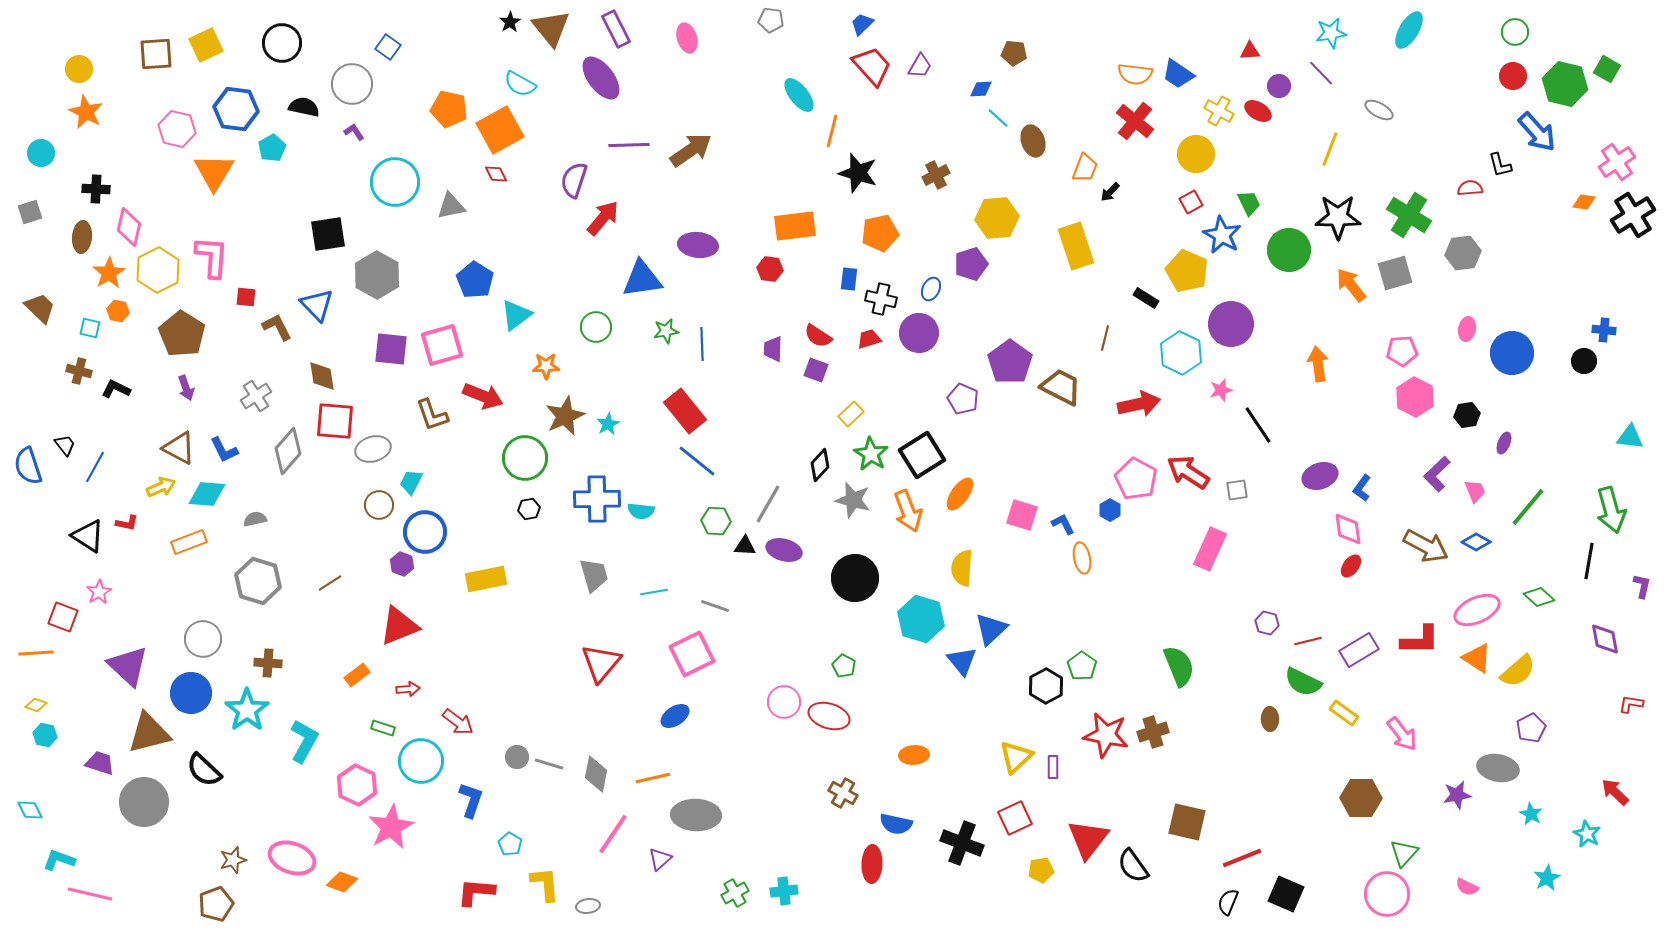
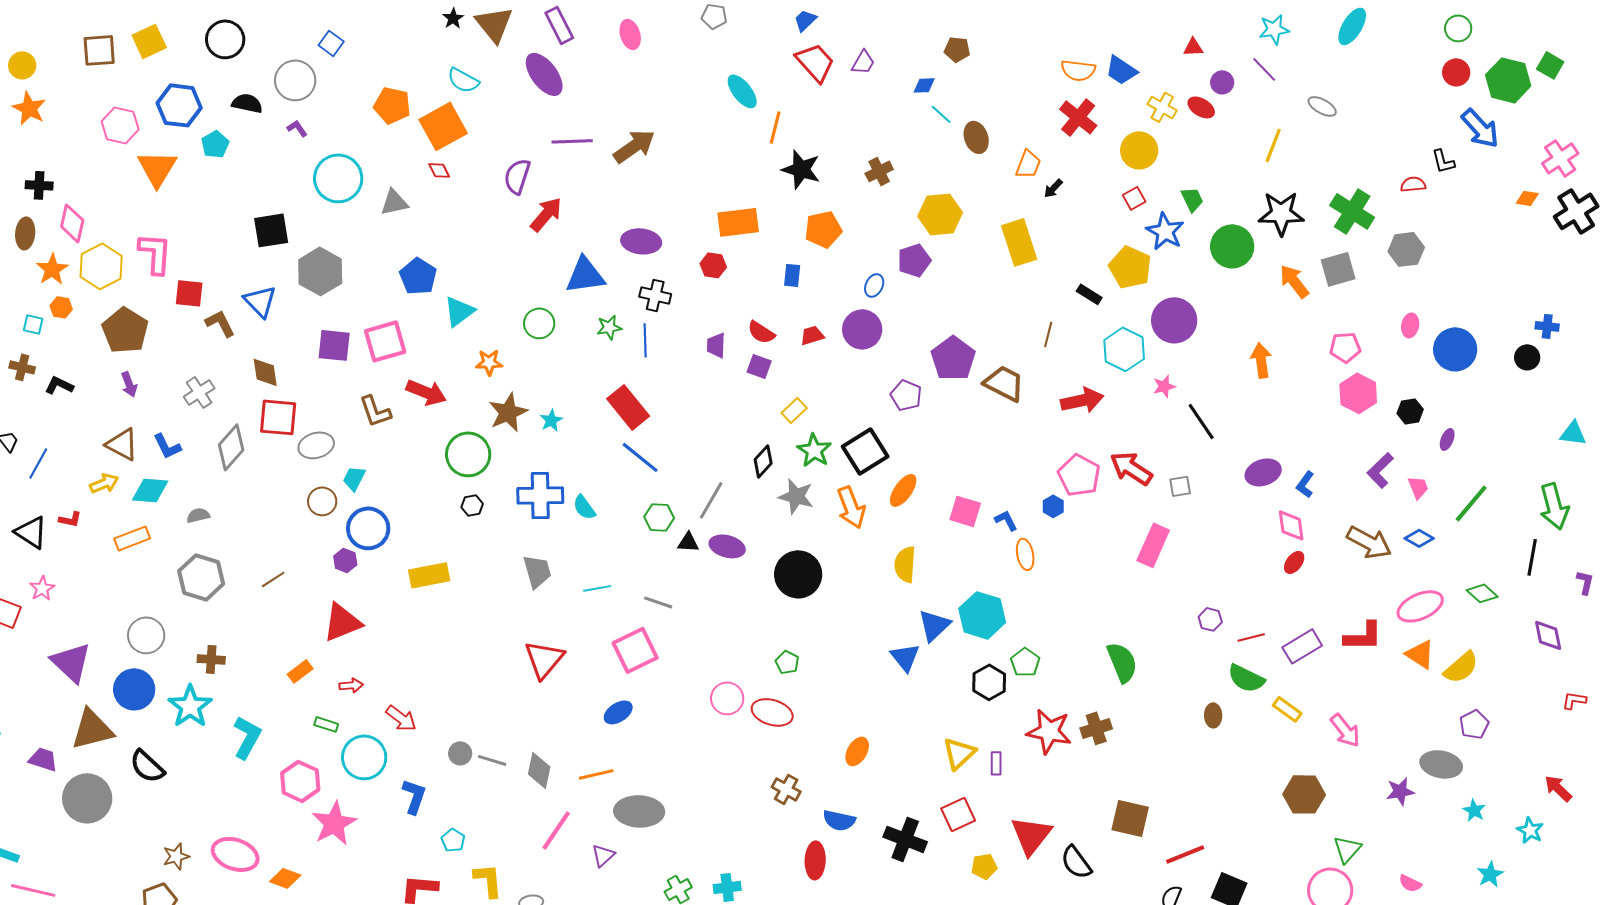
red square: (246, 297) -> (189, 293), size x1.4
black cross: (881, 299) -> (655, 295), moved
cyan semicircle: (641, 511) -> (584, 507), turned 48
cyan hexagon: (921, 619) -> (982, 615), moved
orange ellipse: (914, 755) -> (857, 751), turned -56

